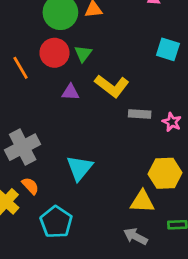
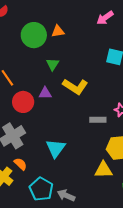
red circle: (54, 53) -> (23, 102), moved
gray rectangle: (140, 114) -> (98, 120), moved
gray arrow: (135, 236) -> (66, 195), moved

